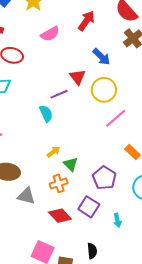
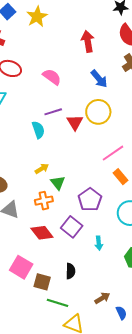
red arrow: (86, 21) -> (88, 41), turned -50
pink semicircle: (50, 34) -> (52, 77), moved, turned -120
red triangle: (77, 77) -> (75, 122), moved
pink line: (116, 118) -> (113, 153), moved

